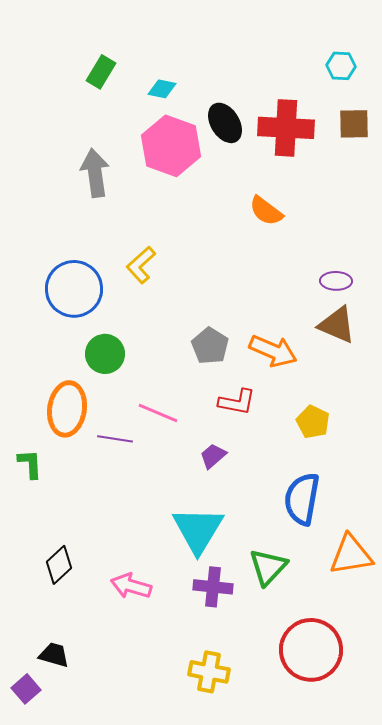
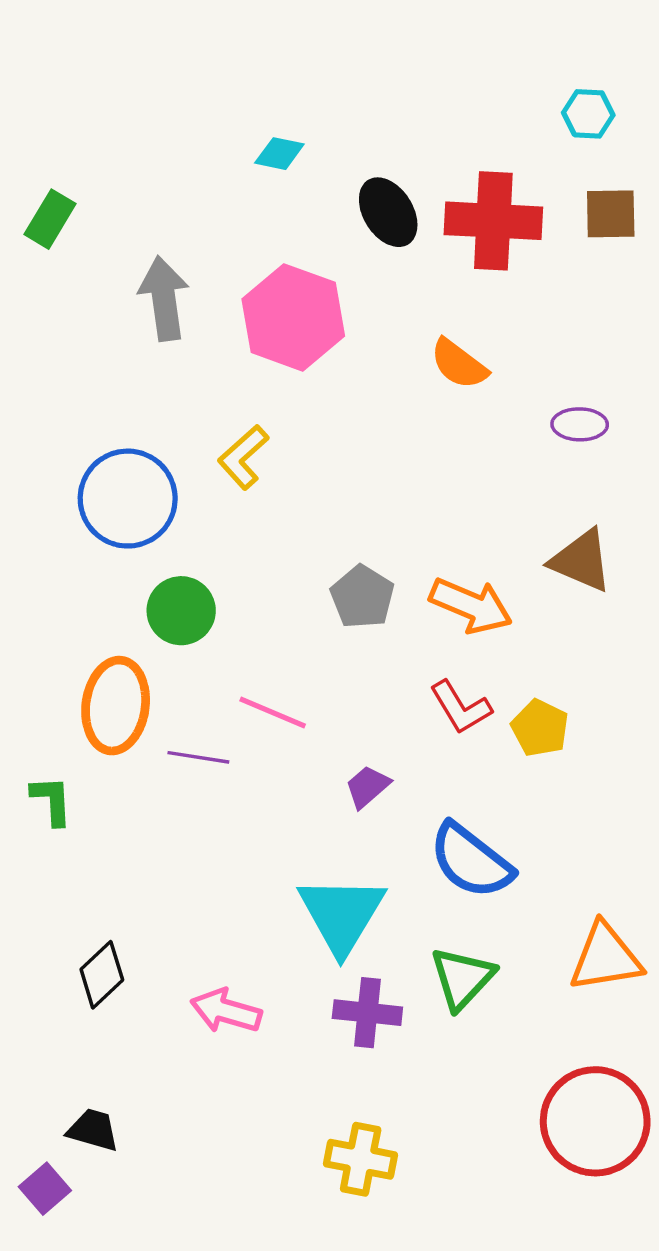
green rectangle: (101, 72) -> (50, 219), moved
pink hexagon: (171, 146) -> (293, 317), moved
purple ellipse: (336, 281) -> (580, 424), moved
red L-shape: (237, 402) -> (461, 707), moved, turned 48
blue semicircle: (302, 499) -> (471, 861), moved, turned -62
red circle: (311, 650) -> (595, 1121), moved

